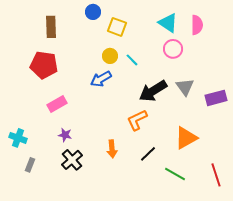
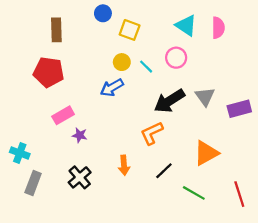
pink circle: (173, 49) -> (176, 58), moved
purple star: (65, 135) -> (80, 135), moved
gray rectangle: (30, 165) -> (33, 183), size x1.5

